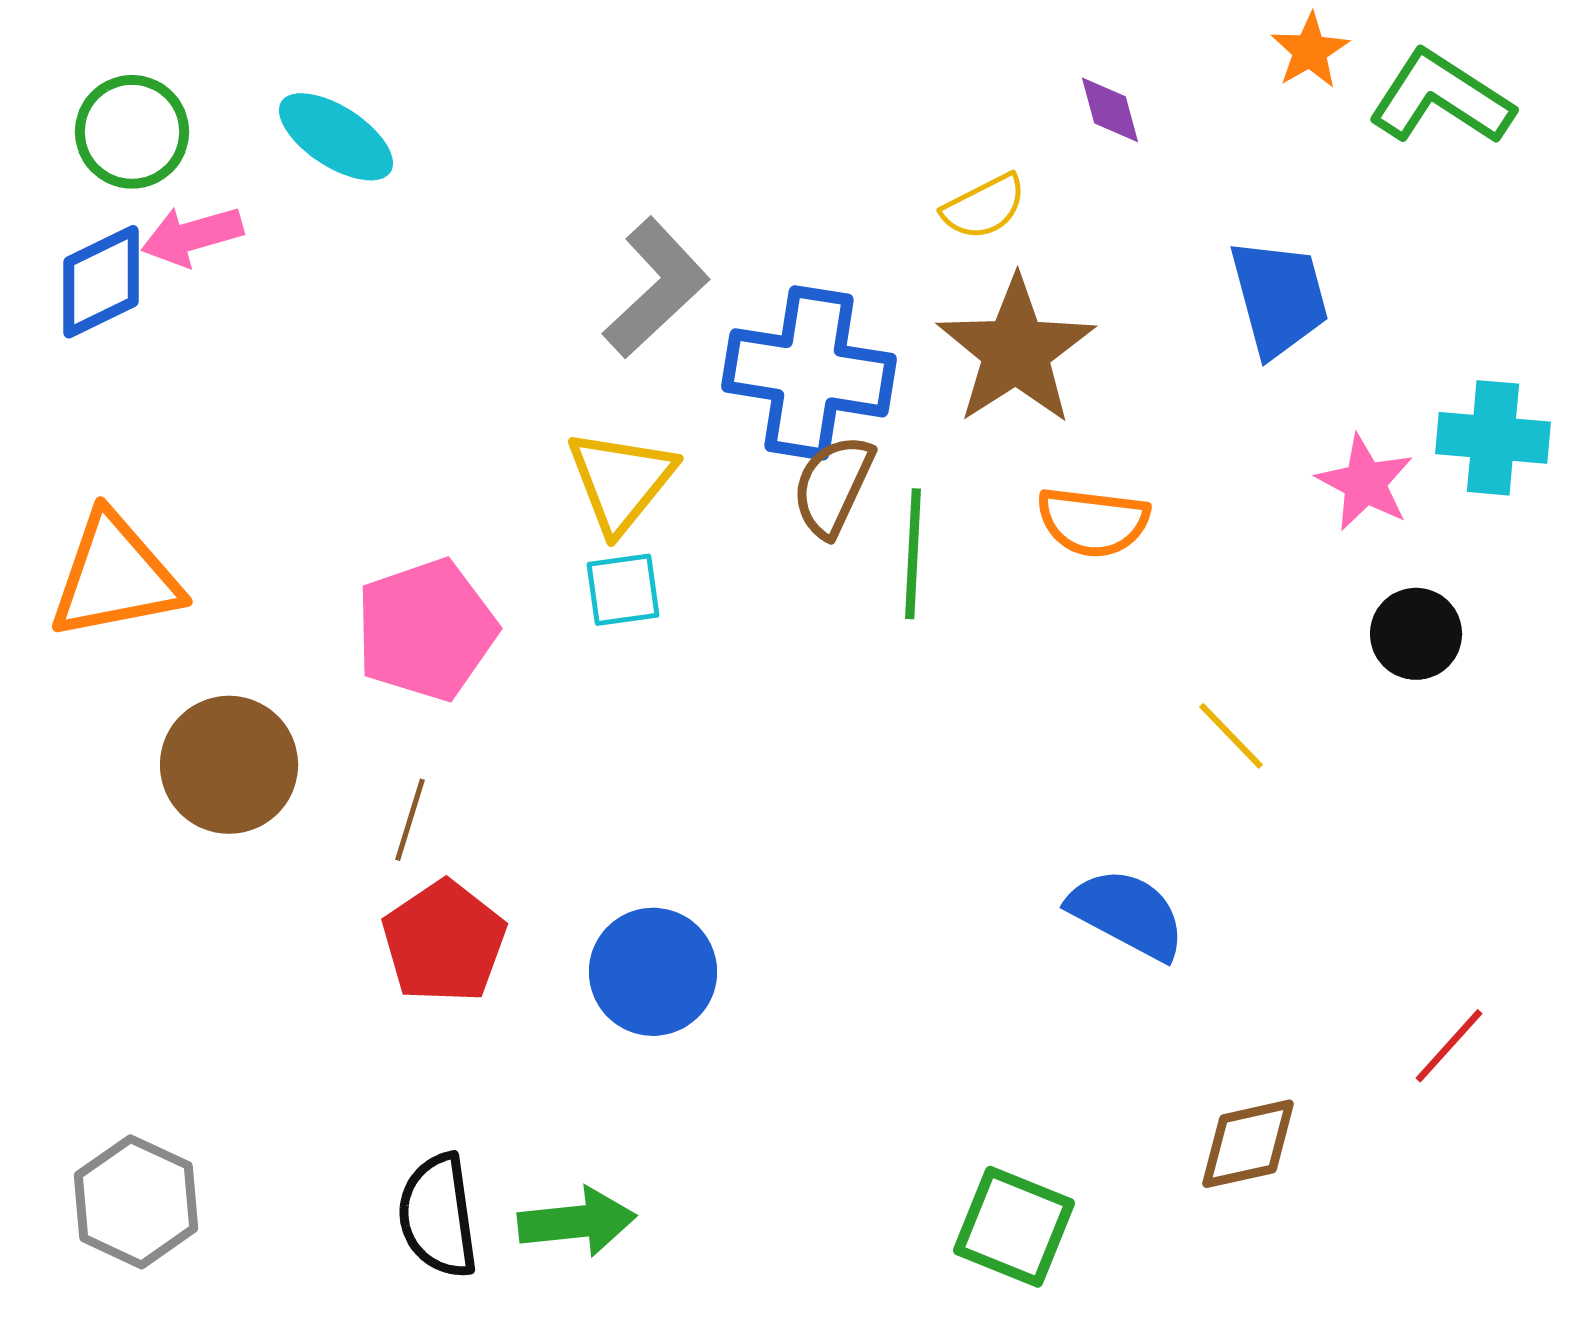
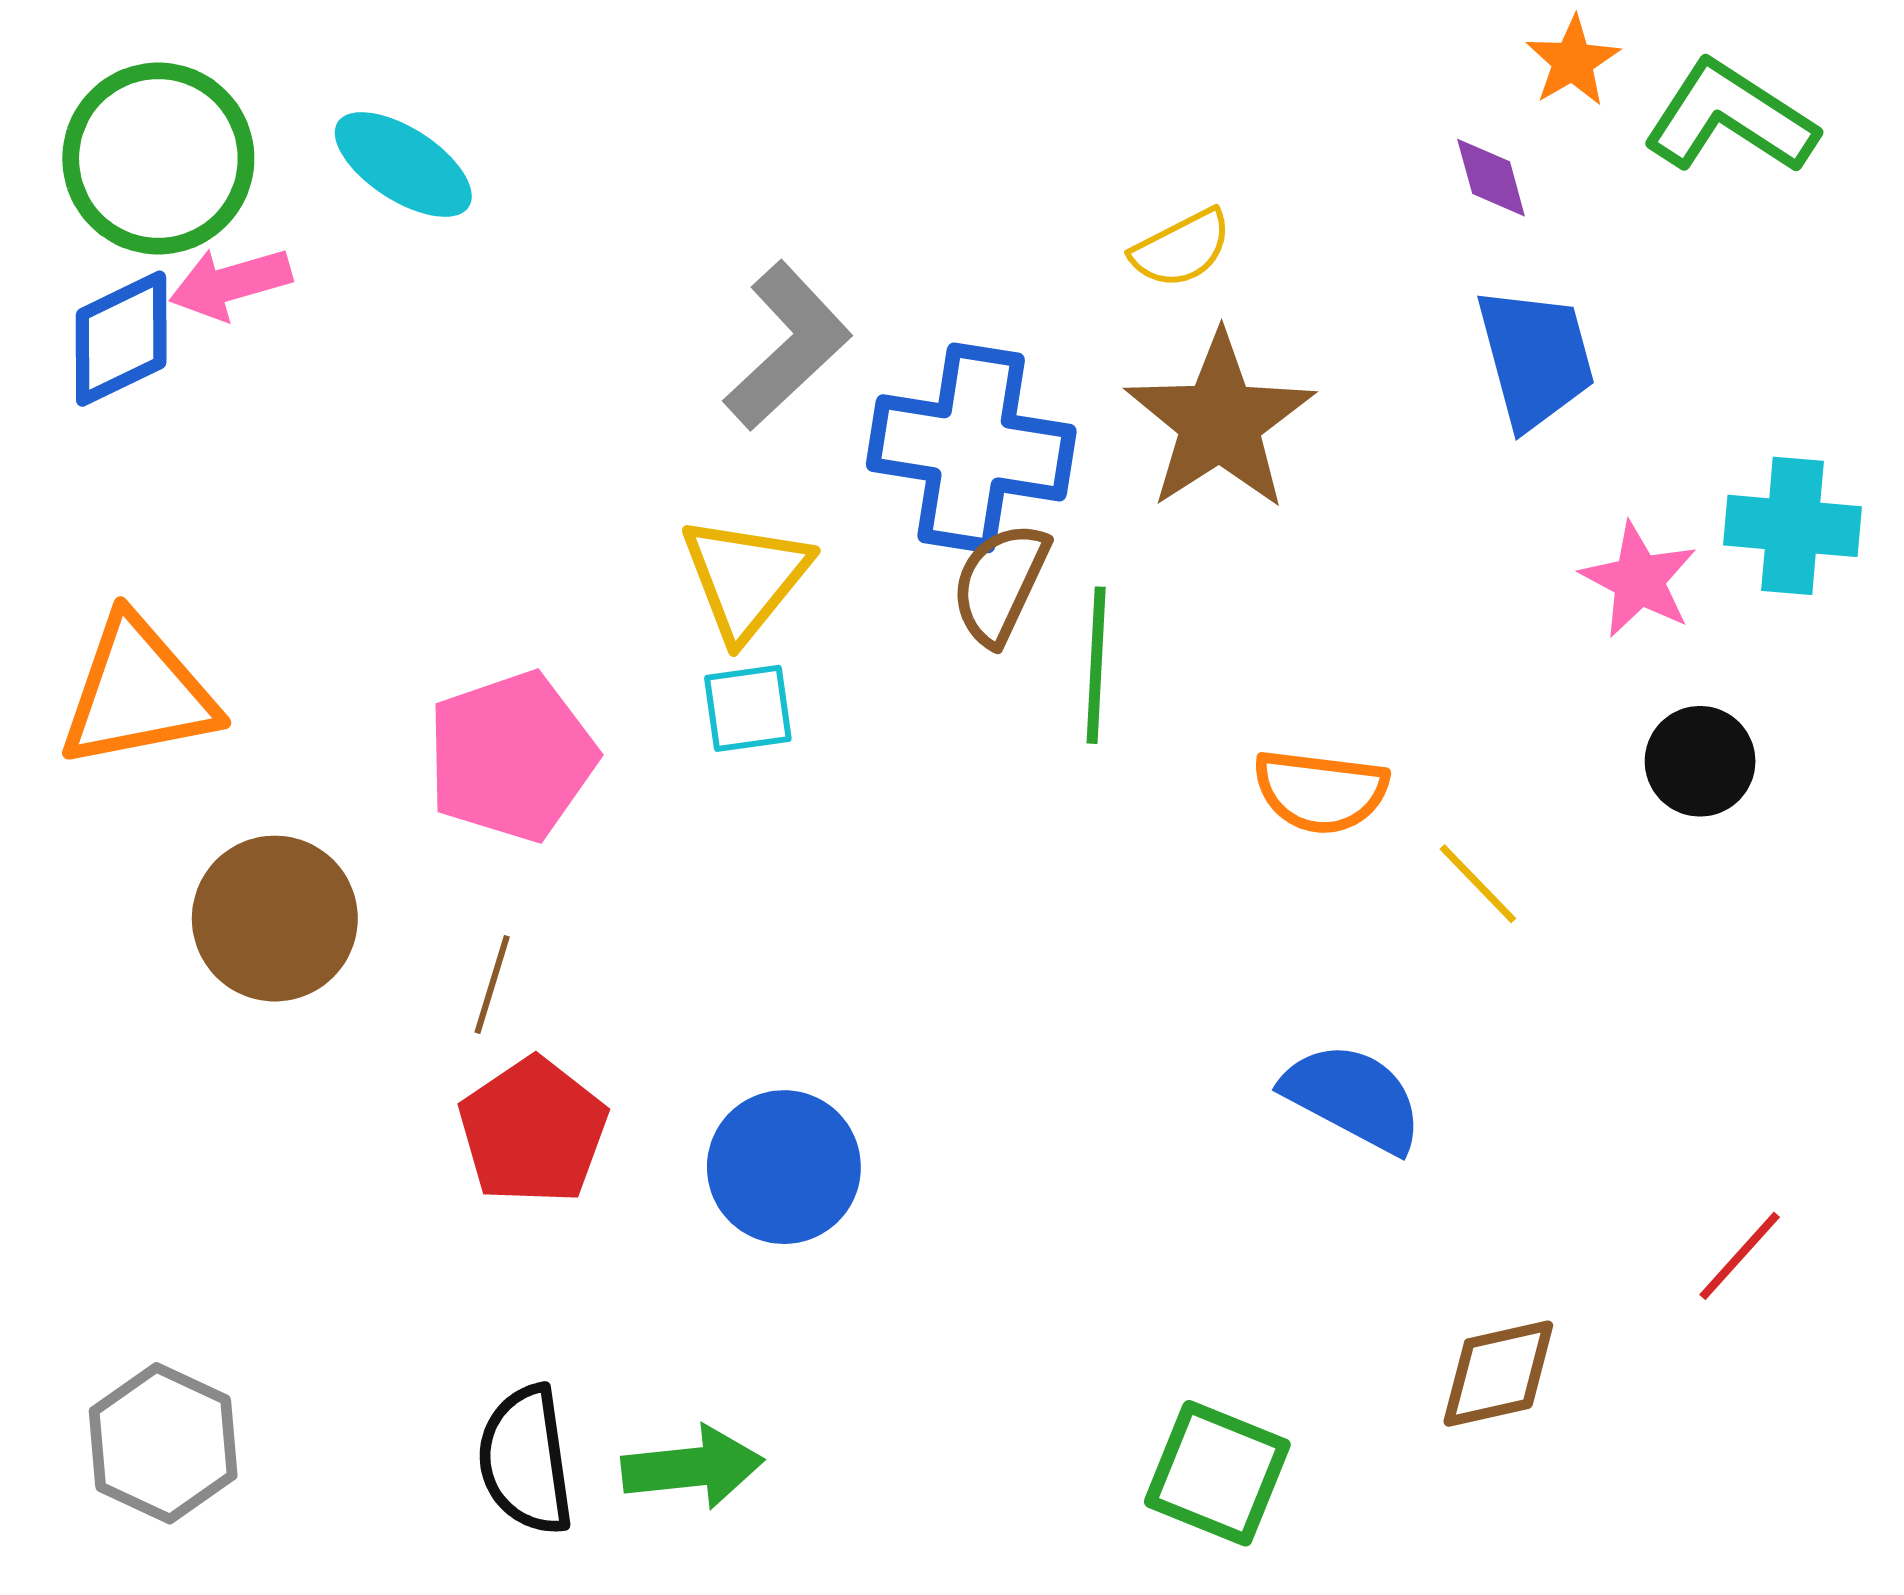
purple diamond: (1110, 110) -> (1491, 178), moved
green circle: (132, 132) -> (158, 158), size x1.4
orange semicircle: (1093, 522) -> (1321, 791), moved

